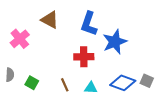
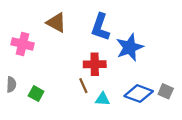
pink cross: (20, 39) -> (23, 44), turned -36
brown line: (65, 85) -> (83, 86), moved

